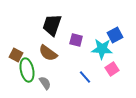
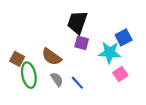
black trapezoid: (52, 25) -> (77, 22), moved
blue line: (85, 77) -> (77, 83), moved
gray semicircle: (45, 83) -> (57, 79), moved

